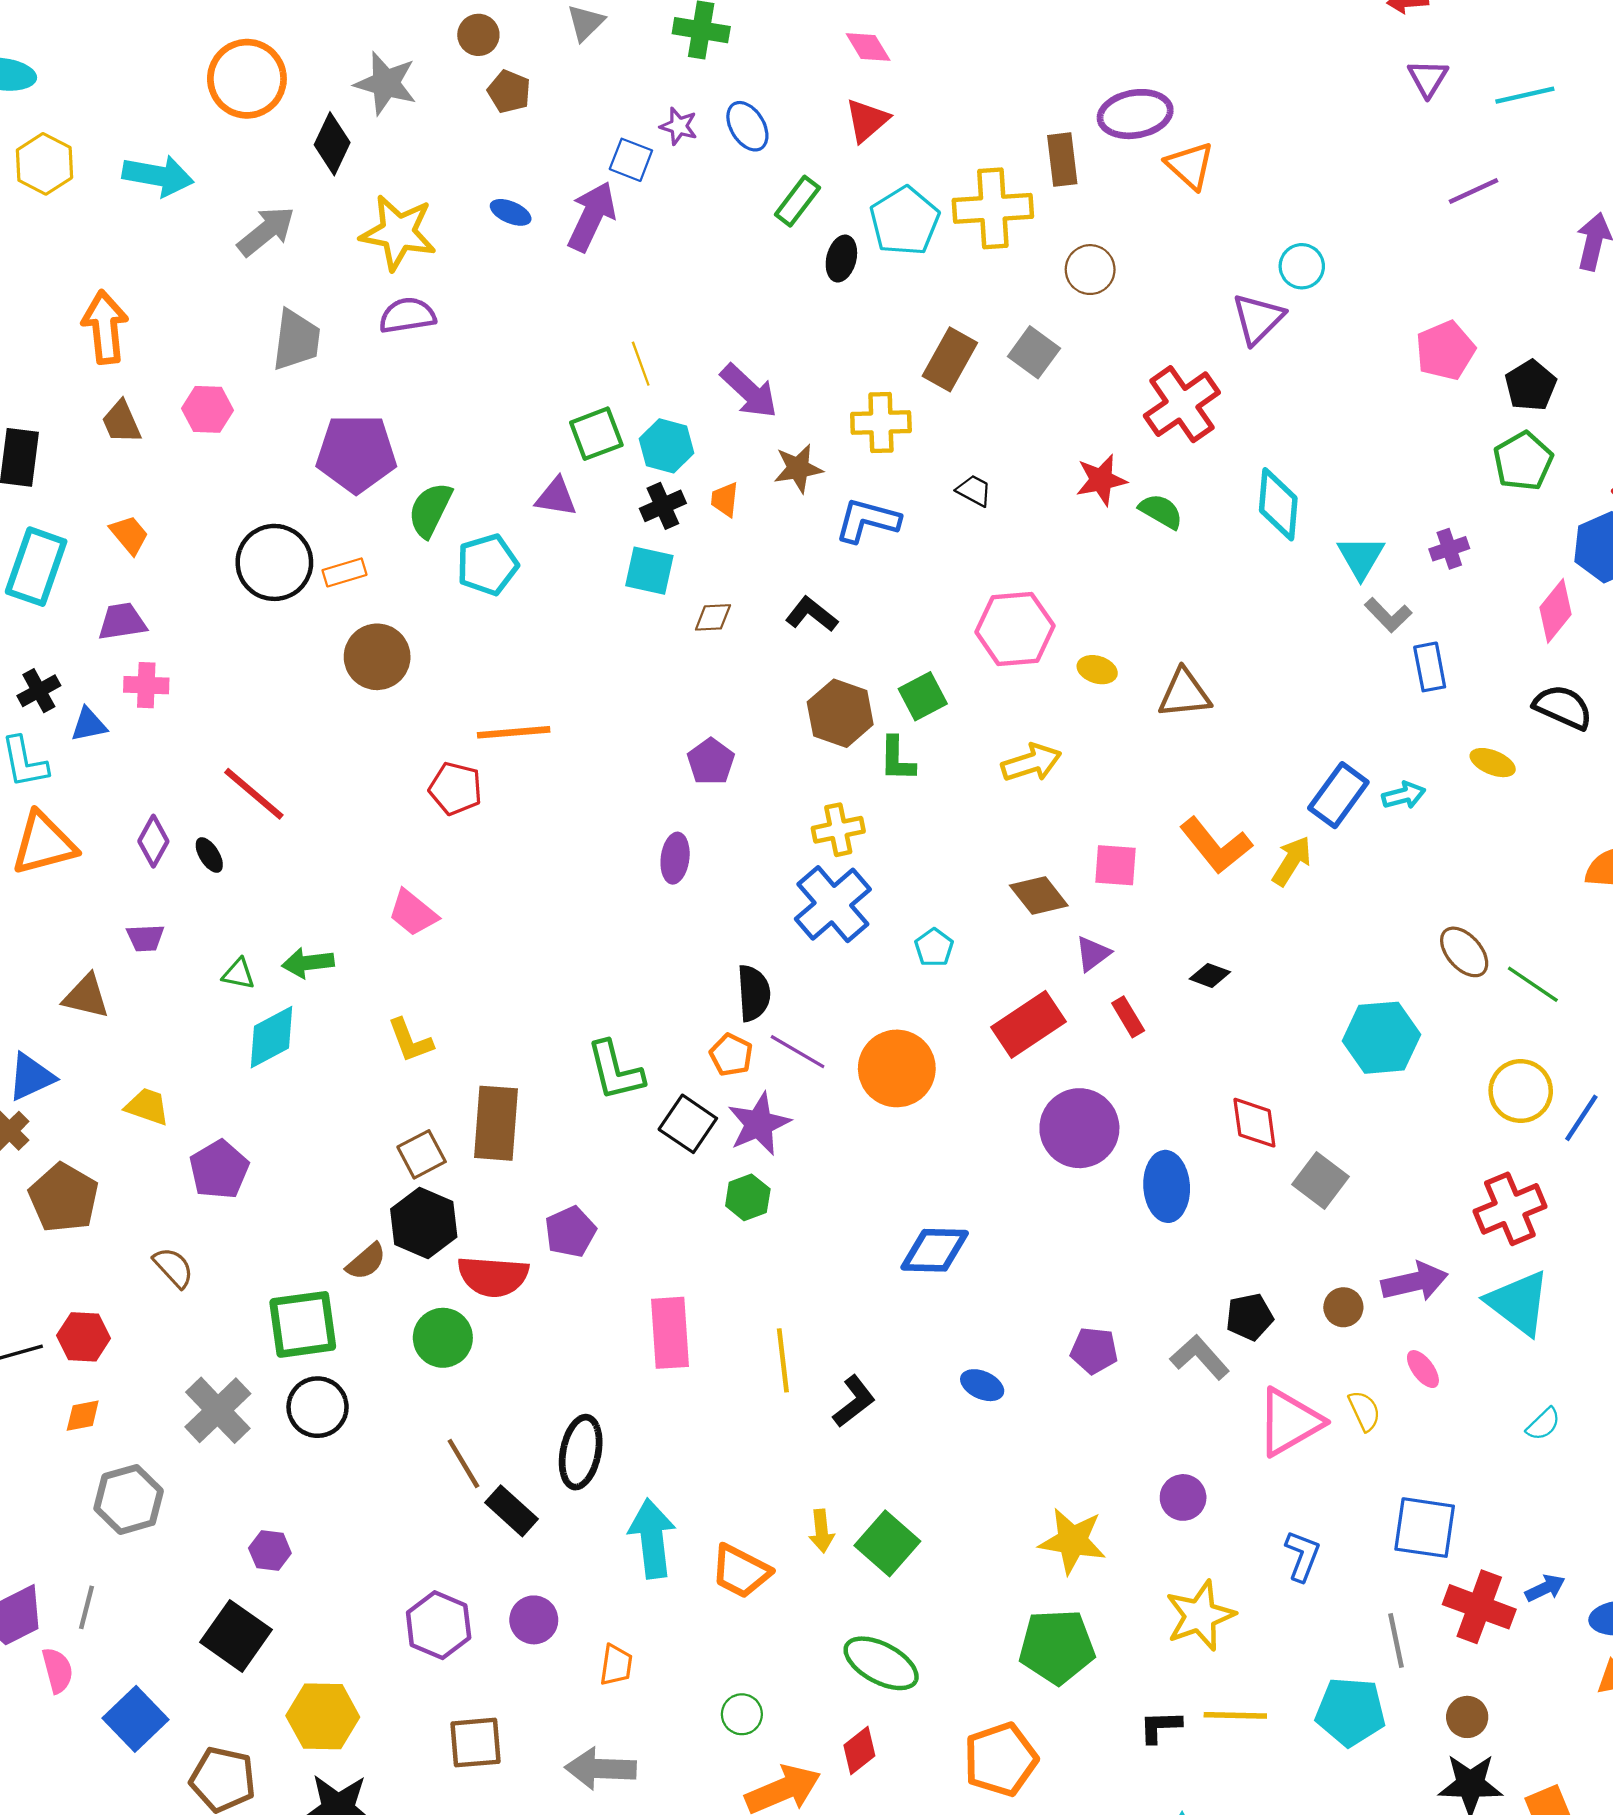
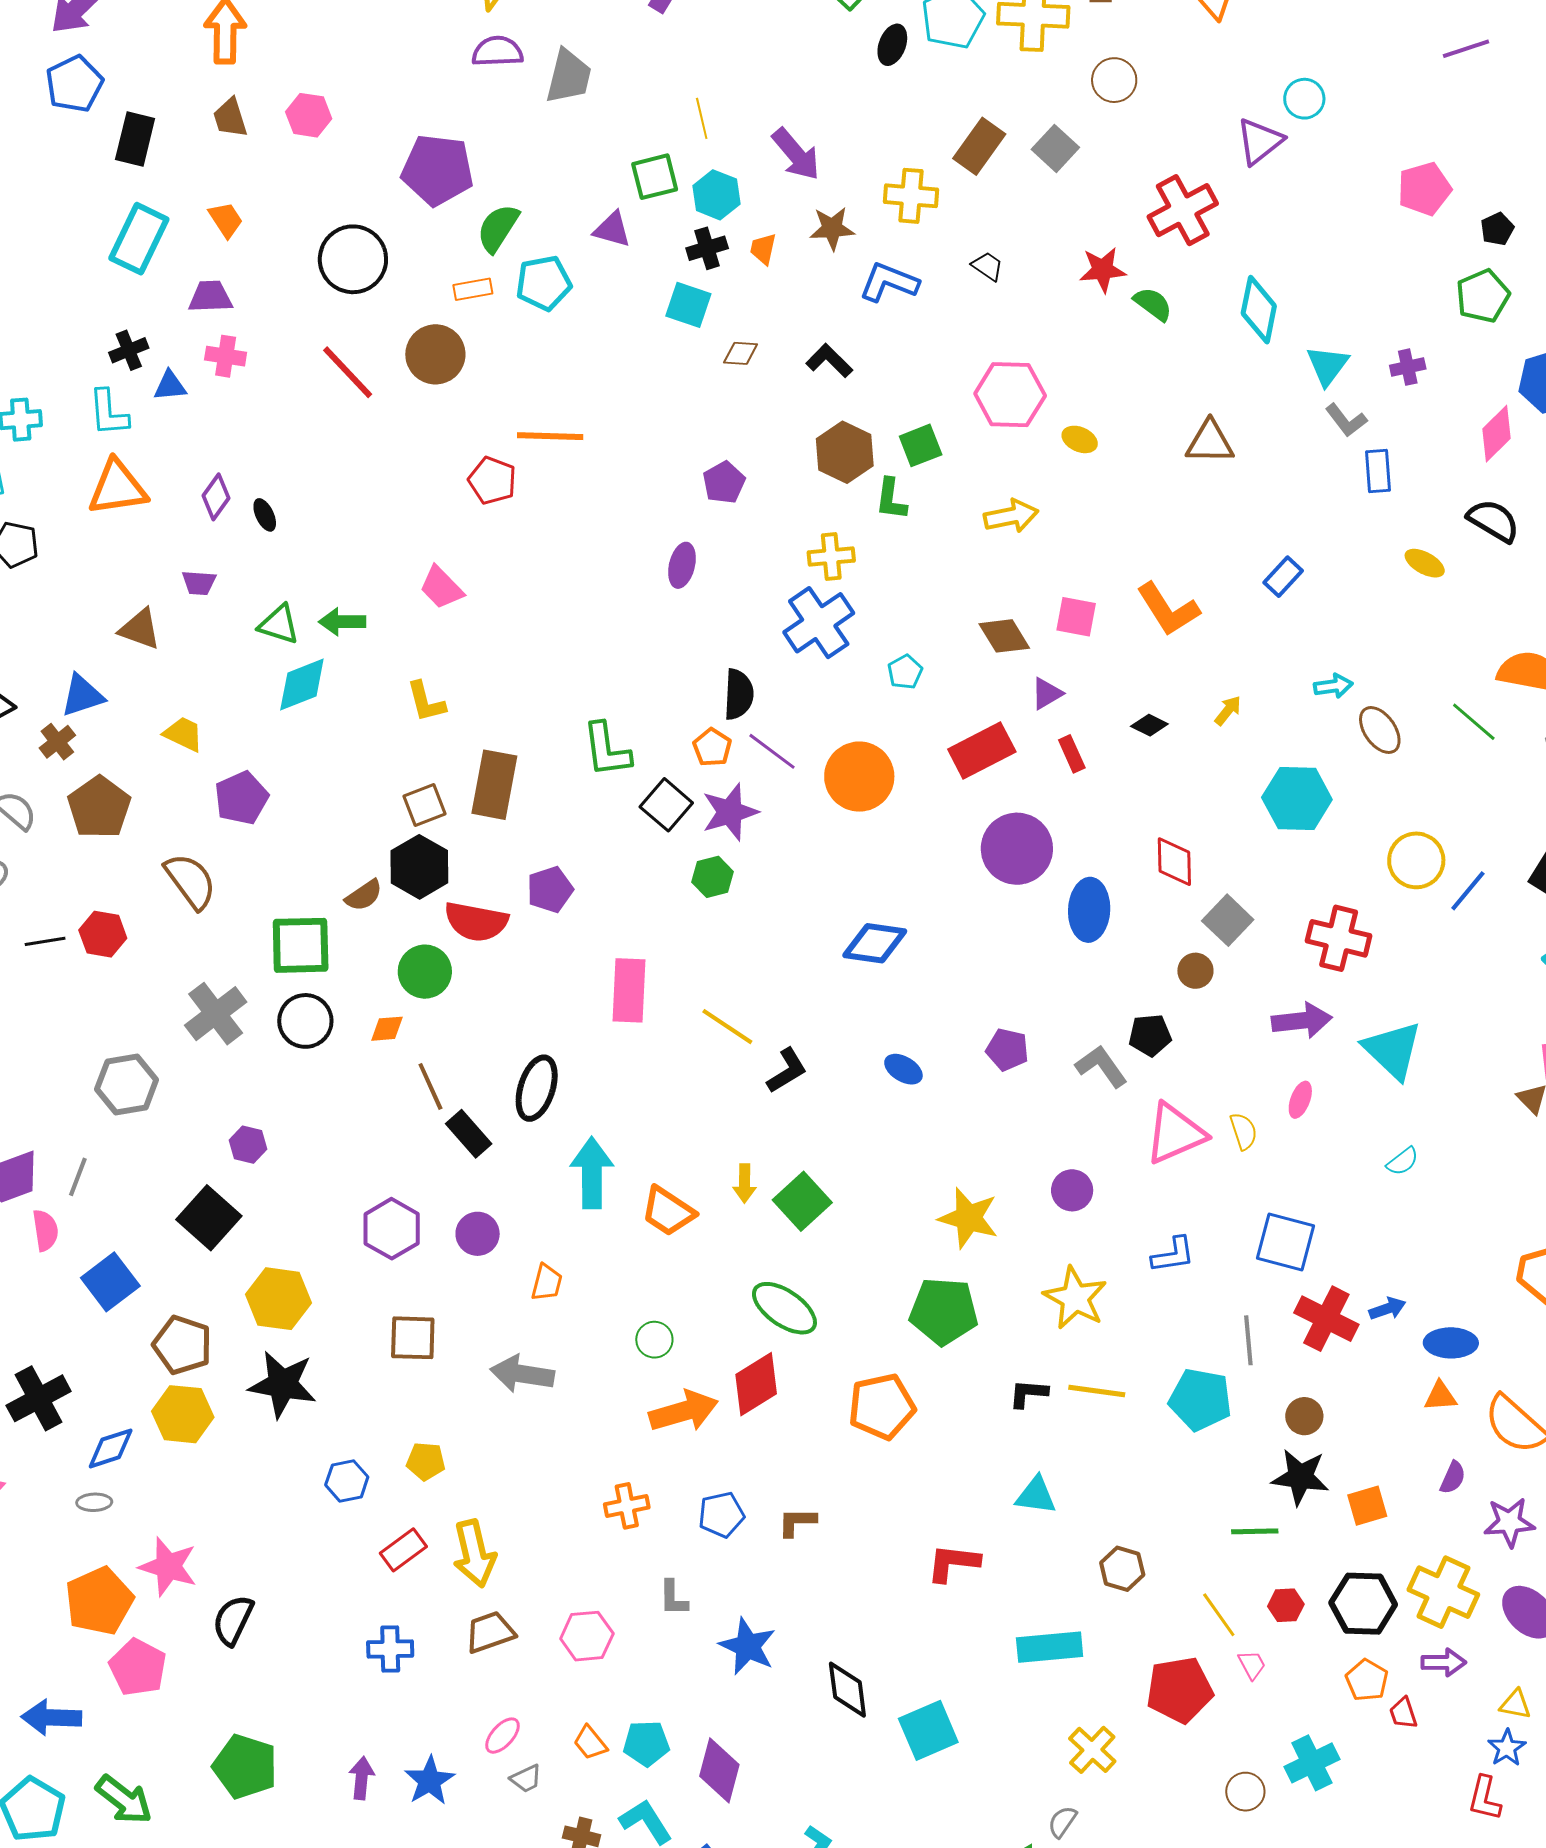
gray trapezoid: (296, 340) -> (569, 76), moved
black pentagon: (1531, 385) -> (1497, 229), size x0.7
orange rectangle: (345, 572) -> (473, 289), moved
brown triangle: (1184, 694) -> (1210, 442), moved
red line: (254, 794) -> (348, 372), moved
blue rectangle: (1338, 795) -> (1283, 577), size x0.7
cyan arrow: (1404, 795) -> (1333, 686), moved
yellow arrow: (1292, 861) -> (1228, 711), moved, size x0.7
green triangle: (238, 974) -> (279, 624), size x1.4
green line: (1533, 984) -> (1474, 722), moved
red cross: (1510, 1209) -> (1339, 938), moved, turned 30
brown semicircle: (173, 1268) -> (190, 881), size x1.5
brown circle: (1343, 1307) -> (1195, 971), moved
yellow line: (783, 1360) -> (727, 1027), turned -56
pink ellipse: (1423, 1369) -> (1300, 1100), turned 51
orange diamond: (83, 1416) -> (387, 1029), moved
blue L-shape: (1302, 1556) -> (1173, 1255), turned 54
yellow star: (1200, 1616) -> (1075, 1298), turned -30
red diamond: (859, 1750) -> (756, 1384), size x1.5

